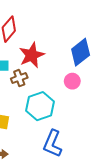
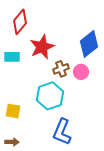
brown cross: (19, 78) -> (61, 69), moved

